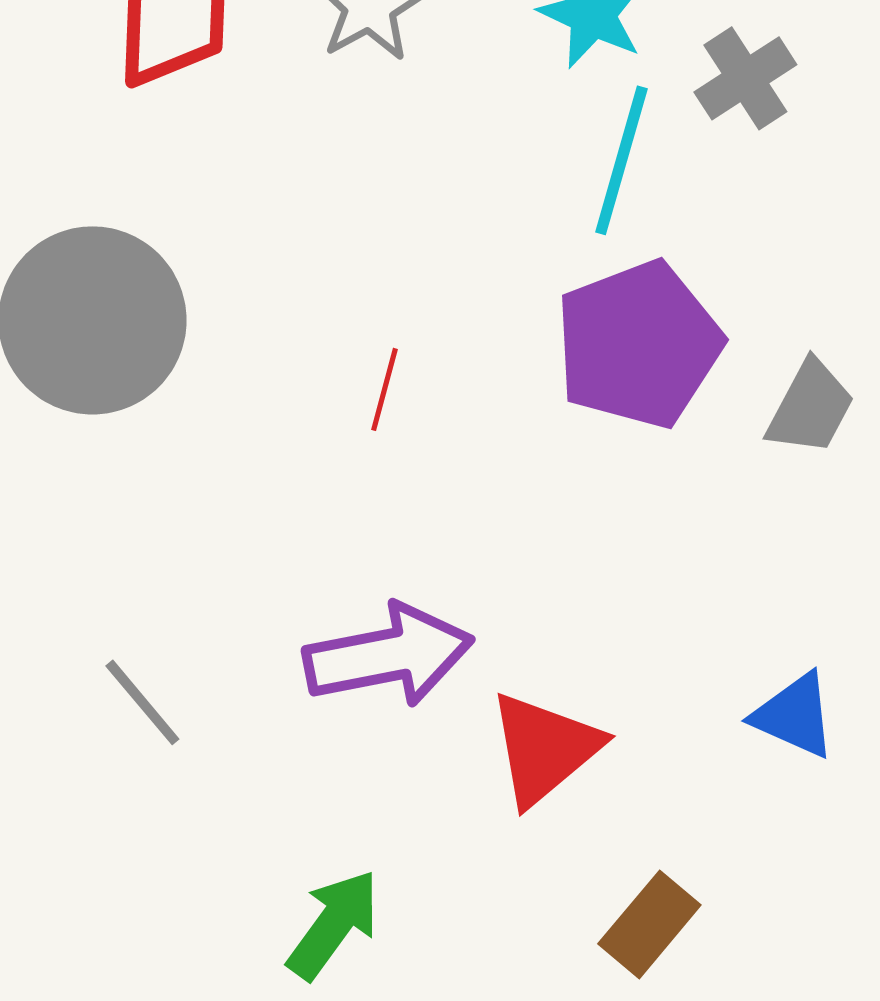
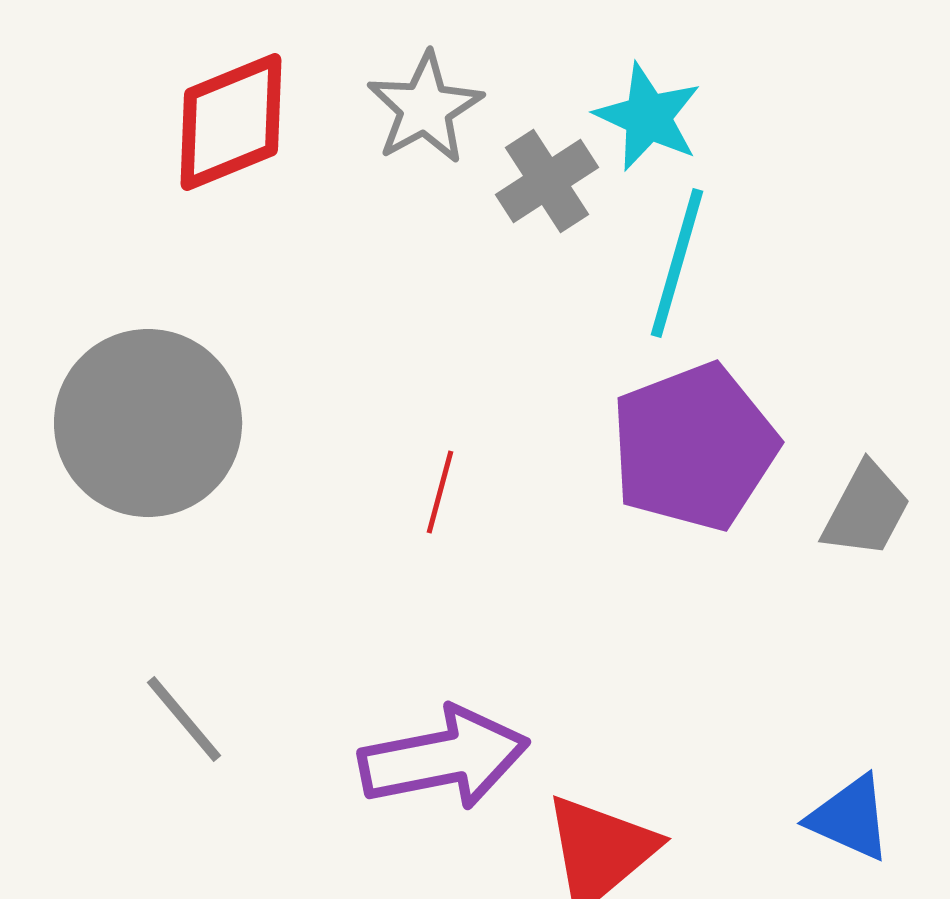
gray cross: (745, 78) -> (547, 181), moved
gray line: (142, 702) -> (184, 719), moved

